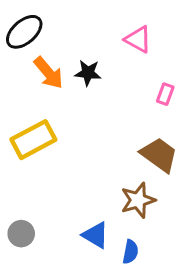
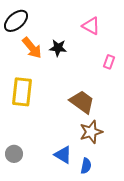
yellow rectangle: (33, 140) -> (22, 92), turned -56
brown trapezoid: (159, 155) -> (82, 102), moved

